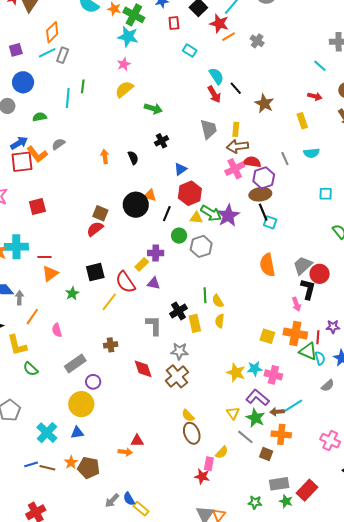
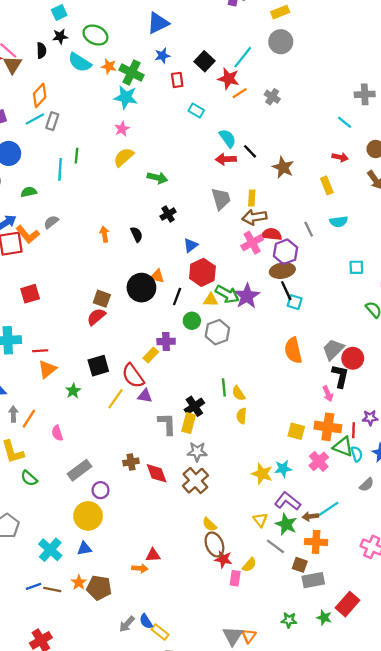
red arrow: (214, 94) -> (226, 159), turned 120
purple triangle: (154, 283) -> (145, 396), moved
gray arrow: (19, 298) -> (13, 414), moved
yellow rectangle: (195, 323) -> (189, 423), moved, turned 30
brown cross: (111, 345) -> (131, 462), moved
pink cross: (273, 375) -> (319, 461), moved, turned 36
red star: (202, 476) -> (223, 559), moved
gray rectangle: (279, 484) -> (313, 580), moved

